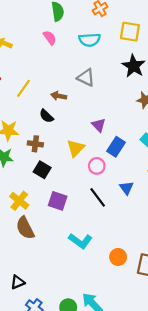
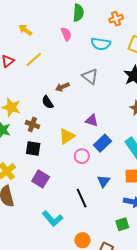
yellow line: (24, 88) -> (34, 59), moved
brown arrow: (59, 96) -> (62, 87), turned -48
purple triangle: (99, 125) -> (92, 121), turned -40
black square: (42, 170) -> (33, 149), turned -35
black line: (98, 197) -> (82, 198), moved

